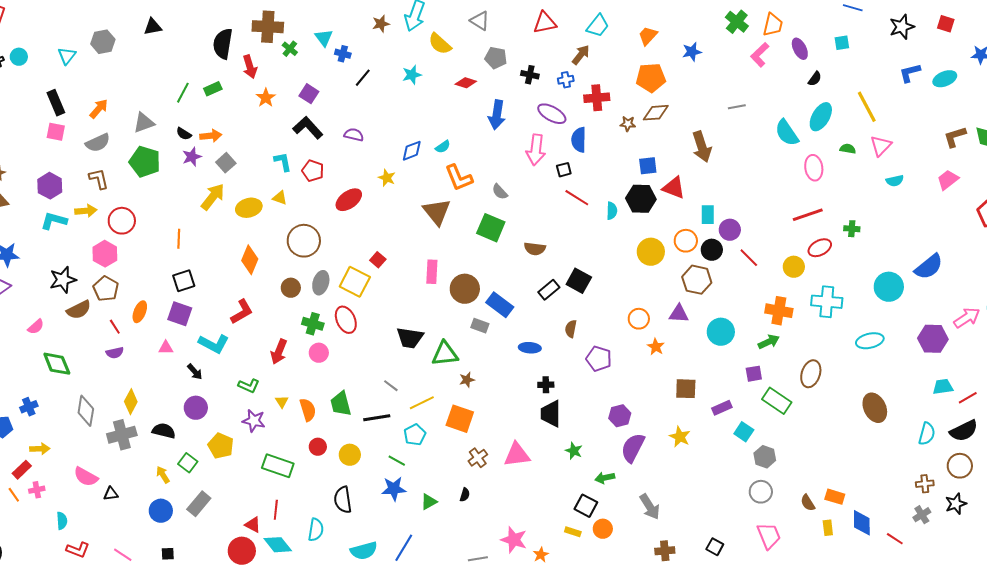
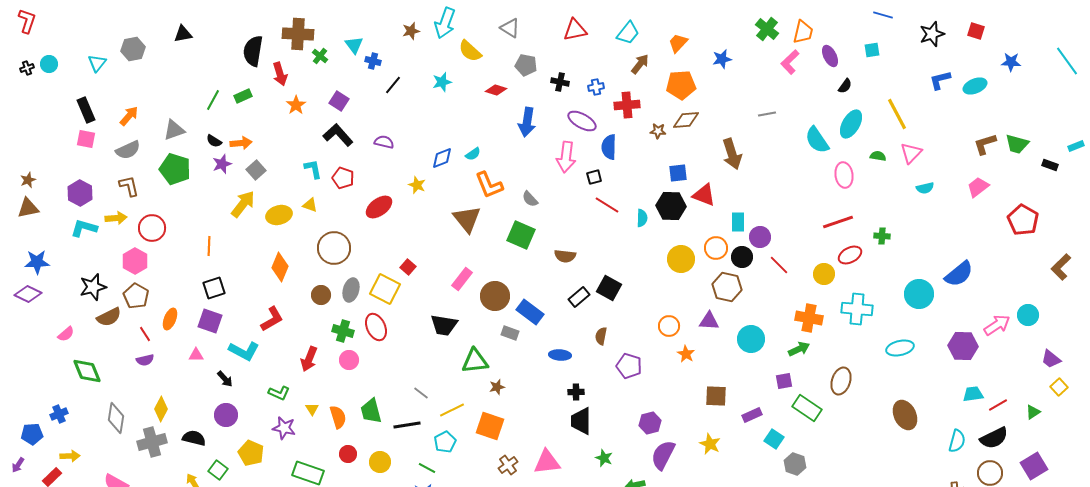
brown arrow: (581, 55) -> (640, 64), moved
pink rectangle: (432, 272) -> (462, 279), turned 35
black trapezoid: (410, 338) -> (444, 325), moved

